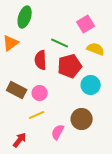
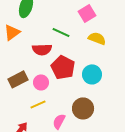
red semicircle: (41, 60) -> (42, 49), turned -90
red pentagon: (70, 66) -> (63, 67), moved, turned -30
brown rectangle: (17, 90) -> (18, 79), turned -54

